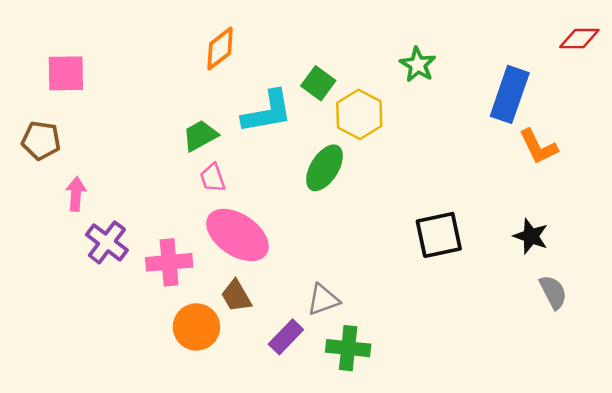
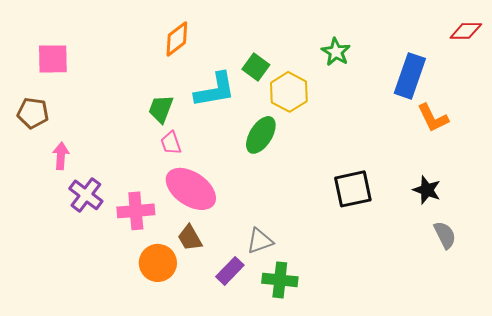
green trapezoid: (200, 136) -> (161, 109), turned -40

